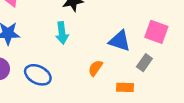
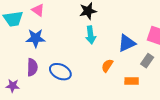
cyan arrow: (62, 33) -> (91, 35), moved
blue triangle: (120, 41) -> (127, 43), turned -42

